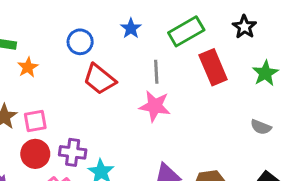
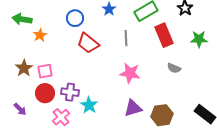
green star: (265, 73) -> (199, 39), turned 30
pink star: (155, 106) -> (130, 73), moved
gray semicircle: (261, 127) -> (174, 68), moved

